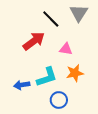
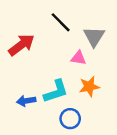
gray triangle: (79, 13) -> (94, 37), moved
red arrow: (34, 41) -> (21, 45), moved

